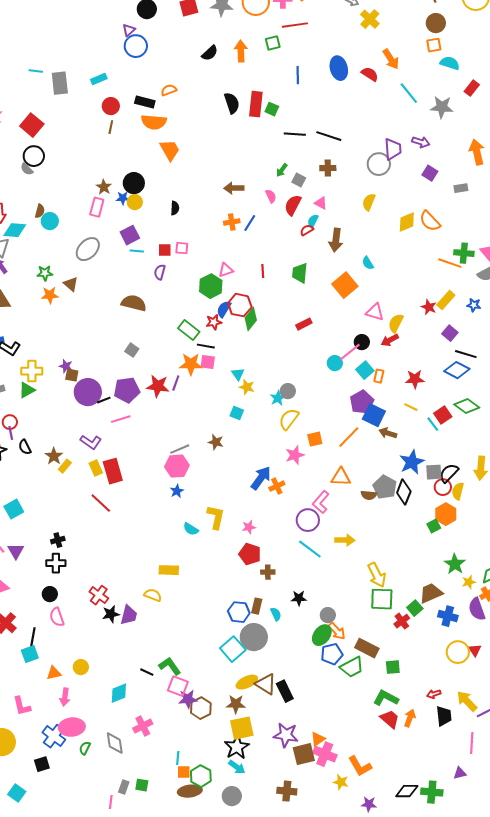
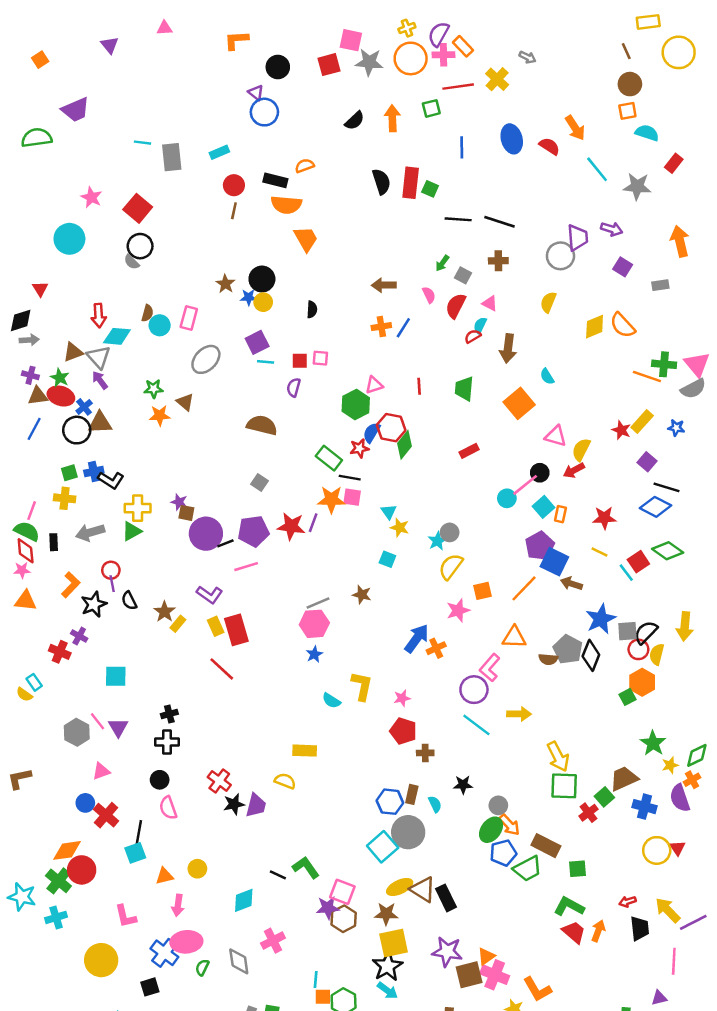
yellow cross: (370, 19) -> (497, 79), moved
purple triangle: (129, 30) -> (256, 93), turned -40
pink rectangle: (97, 207) -> (189, 318), moved
cyan square: (14, 509) -> (116, 676), turned 30
pink square: (178, 686) -> (342, 892), moved

